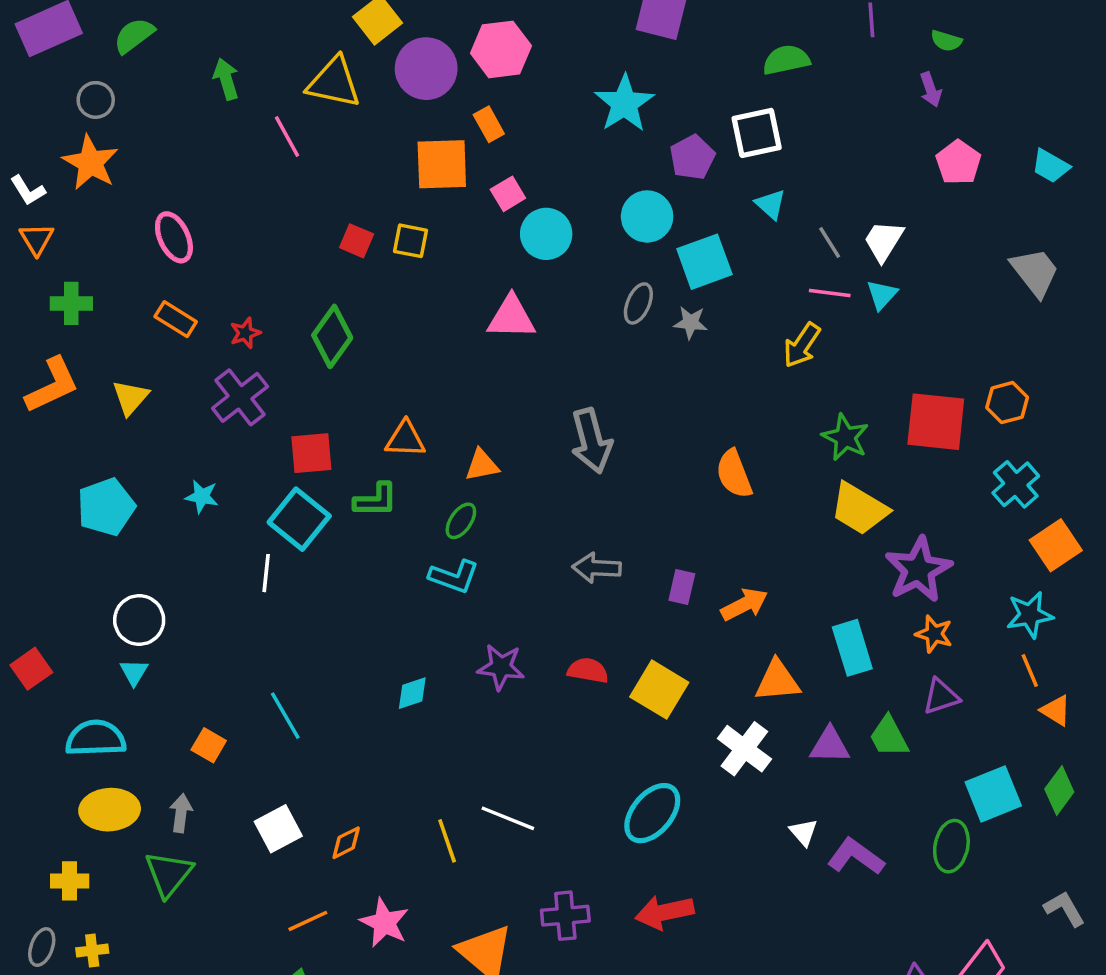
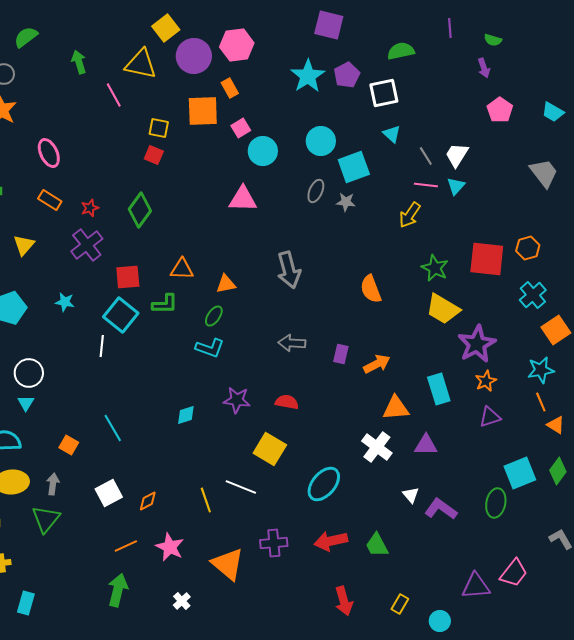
purple pentagon: (692, 157) -> (347, 75), moved
yellow square: (410, 241) -> (159, 128), moved
orange star: (934, 634) -> (486, 381), turned 30
yellow square: (659, 690) -> (270, 449), moved
green trapezoid: (889, 737) -> (377, 545), moved

